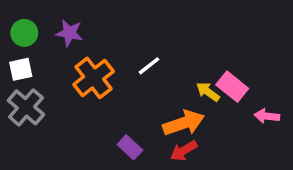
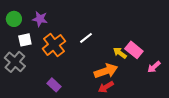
white square: (21, 69) -> (25, 40), moved
pink arrow: (267, 116) -> (154, 67), turned -48
purple rectangle: (130, 147) -> (54, 85), moved

